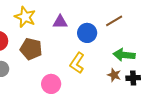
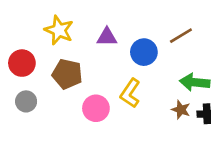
pink circle: (51, 84) -> (96, 108), moved

